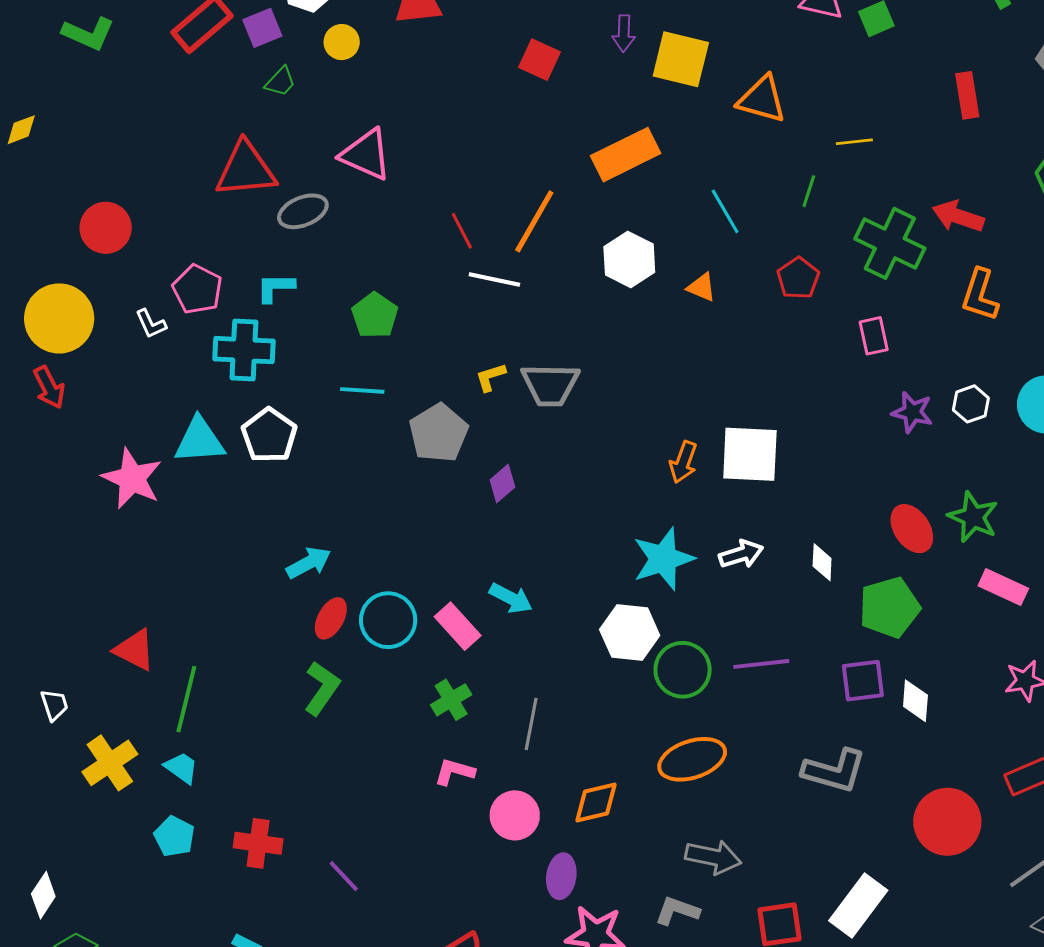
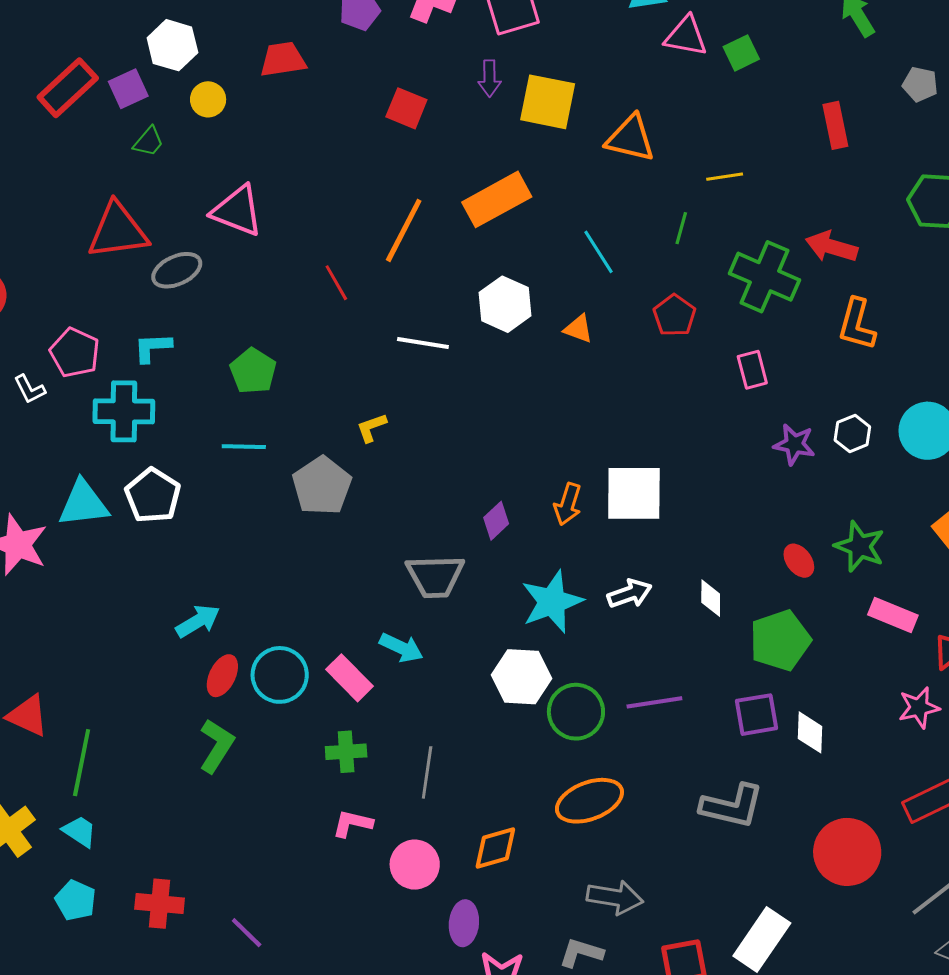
orange line: (534, 221) -> (404, 230), moved
white line: (494, 279) -> (423, 343), moved
gray trapezoid: (550, 385) -> (435, 576), moved
purple diamond: (502, 483) -> (496, 521), moved
red ellipse: (912, 529) -> (799, 561), size x0.7
green cross: (451, 700) -> (346, 752), turned 30

